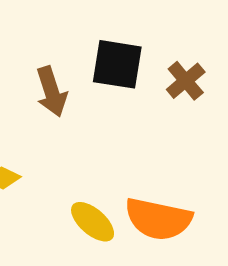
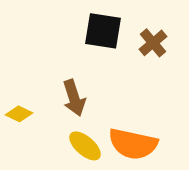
brown arrow: (52, 92) -> (74, 98), moved

